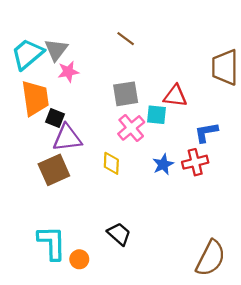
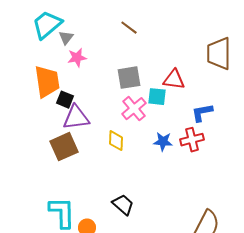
gray triangle: (56, 50) -> (66, 38), size x0.7
cyan trapezoid: (27, 54) -> (47, 25), moved
blue star: (163, 164) -> (163, 142), turned 30

